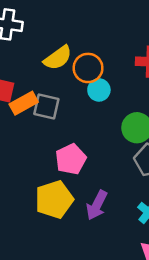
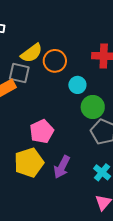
cyan circle: (99, 90) -> (77, 85), moved
gray square: (46, 106) -> (19, 73), moved

